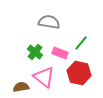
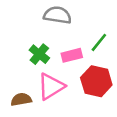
pink rectangle: (60, 53) -> (72, 55), turned -35
pink triangle: (44, 77) -> (51, 86), turned 50

